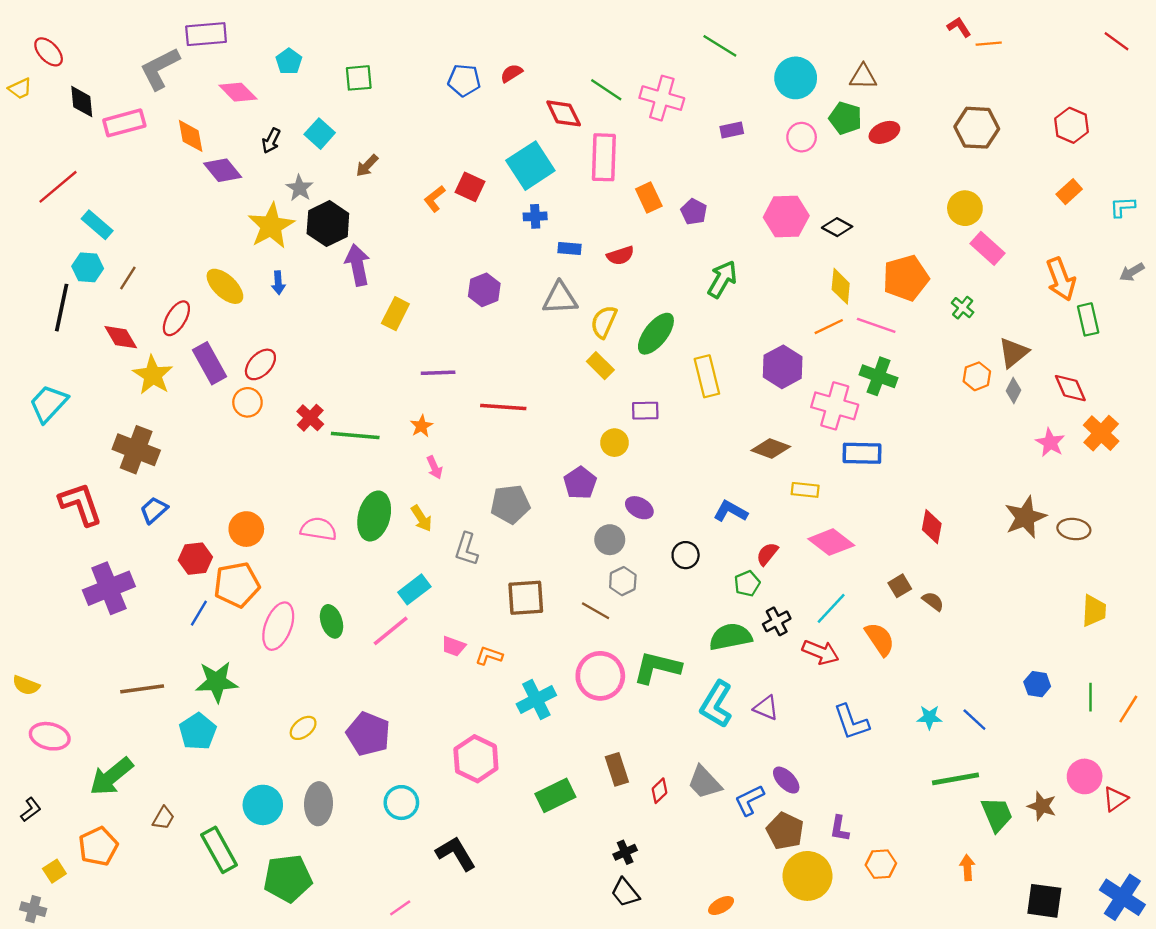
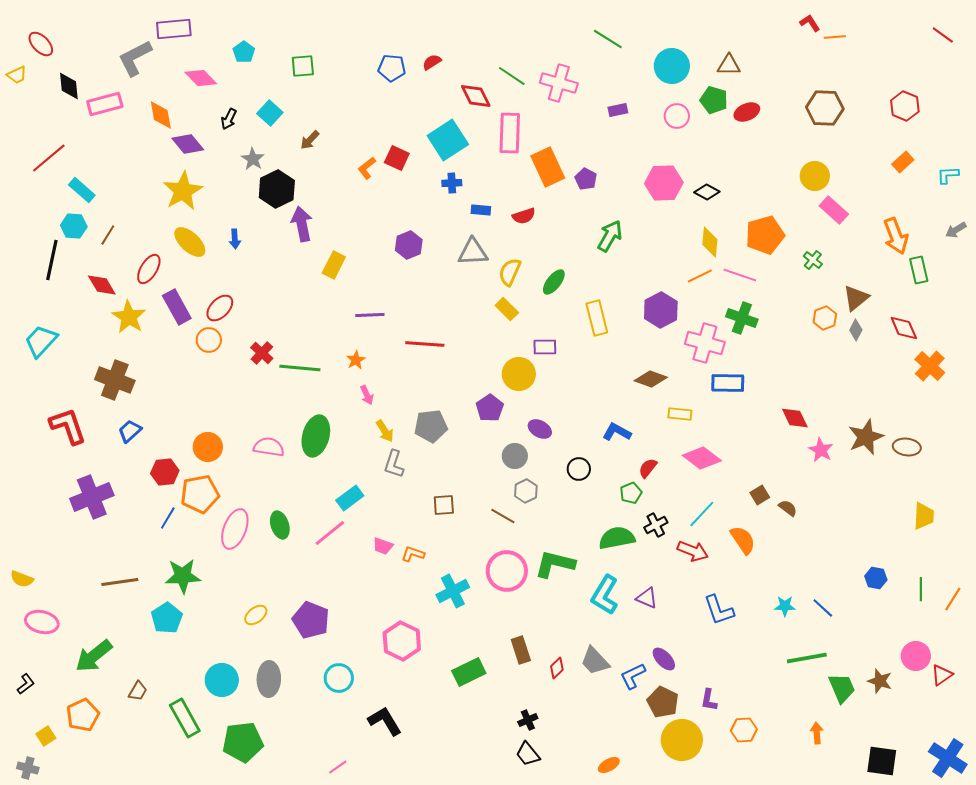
orange rectangle: (649, 198) -> (548, 167), size x1.5
yellow star: (271, 226) -> (183, 191), moved
green ellipse: (656, 334) -> (554, 282), size x0.7
yellow circle: (614, 443) -> (519, 374), size x1.4
pink star: (1050, 443) -> (821, 450), moved
yellow arrow: (421, 518) -> (385, 431), moved
red diamond: (932, 527) -> (795, 418), moved, turned -36
brown square: (526, 598) -> (444, 505), size x0.7

